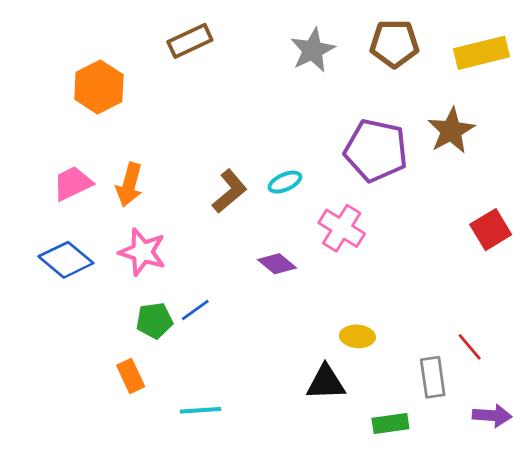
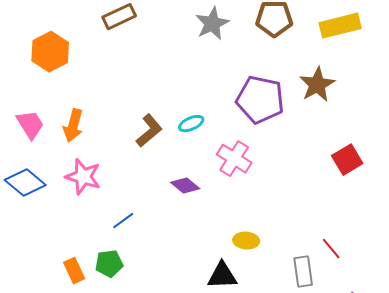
pink trapezoid: (73, 183) -> (30, 125), turned 84
green pentagon: (154, 321) -> (109, 264), moved

